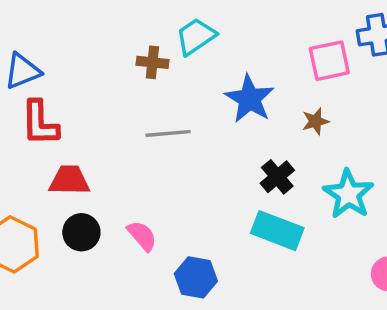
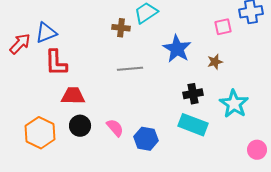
pink square: (329, 61) -> (223, 27), size x0.7
black cross: (277, 177) -> (193, 94), turned 30
blue hexagon: (196, 277) -> (146, 139), moved

